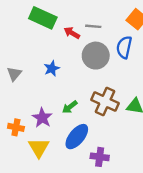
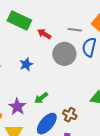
gray line: (93, 26) -> (75, 30), moved
brown cross: (105, 102) -> (70, 115), moved, size x0.6

